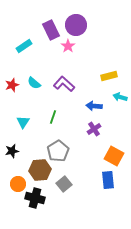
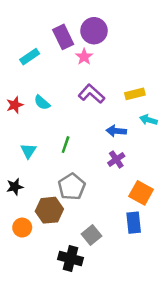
purple L-shape: (64, 84) -> (92, 94), moved
gray square: (64, 184) -> (92, 235), moved
black cross: (35, 198) -> (70, 258), moved

